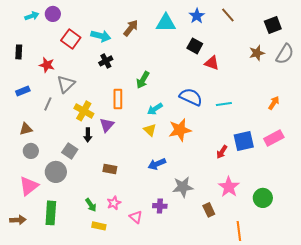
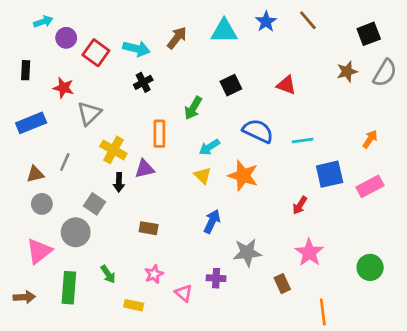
purple circle: (53, 14) -> (66, 38), moved
black square: (195, 46) -> (231, 85), moved, turned 35
blue rectangle: (23, 91) -> (31, 123), size x1.5
gray line: (48, 104) -> (65, 162), moved
purple triangle: (107, 125) -> (145, 169), turned 35
orange star: (180, 130) -> (243, 176), turned 30
blue square: (244, 141) -> (330, 174), moved
blue arrow: (157, 164) -> (212, 221), turned 138
green circle: (263, 198) -> (370, 267), moved
green arrow: (91, 205) -> (108, 274), moved

